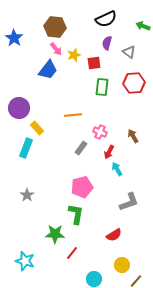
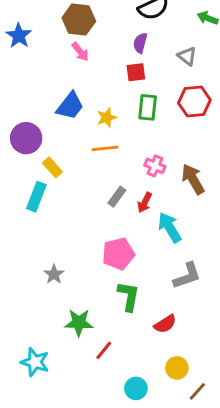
purple semicircle: (107, 43) -> (140, 43), moved
yellow star: (74, 55) -> (107, 118), moved
blue trapezoid: (48, 70) -> (70, 106), moved
pink cross: (100, 132) -> (155, 166), moved
brown arrow: (133, 136) -> (193, 179), size x1.5
red arrow: (109, 152) -> (145, 203), moved
cyan arrow: (117, 169) -> (170, 227), size x1.5
gray star: (27, 195) -> (54, 274), moved
green L-shape: (76, 214) -> (129, 296), moved

